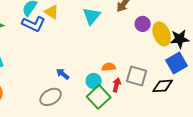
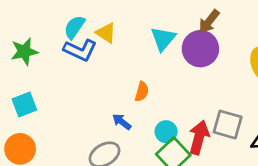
purple circle: (143, 24) -> (200, 49), moved, size x1.6
orange semicircle: (109, 67) -> (142, 92), moved, turned 112
red arrow: (117, 85) -> (199, 137), size x1.6

